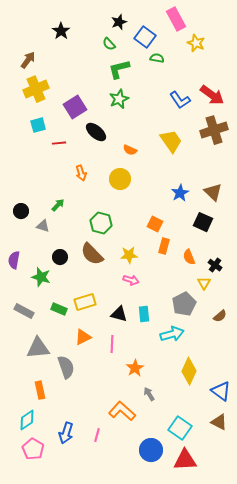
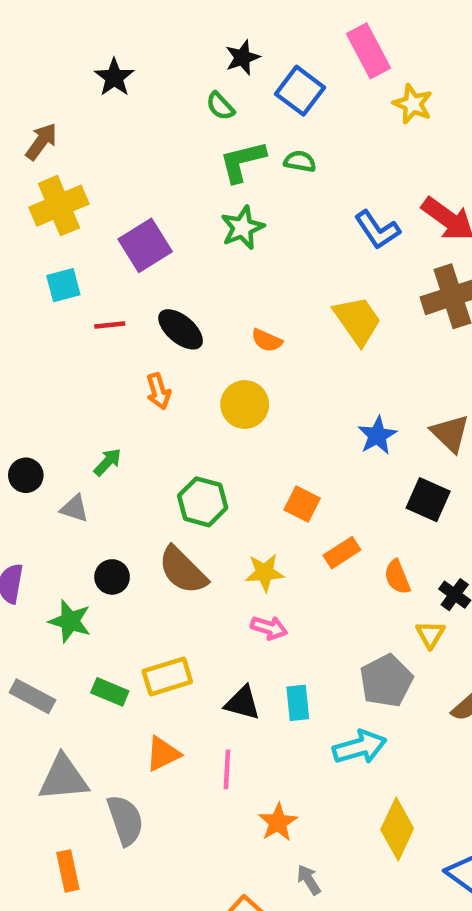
green semicircle: (157, 58) -> (300, 161), moved
black ellipse: (96, 132) -> (181, 329), moved
orange square: (155, 224) -> (302, 504), moved
orange rectangle: (164, 246) -> (342, 553), turned 42

